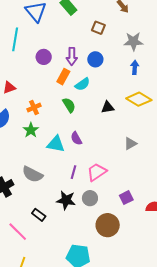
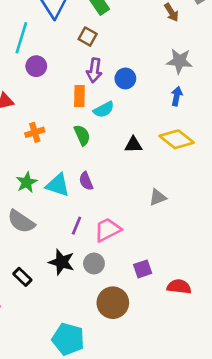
brown square: (98, 28) -> (88, 37), moved
purple circle: (44, 57) -> (36, 66), moved
orange rectangle: (63, 77) -> (79, 96), turned -35
green star: (31, 130) -> (27, 182), moved

